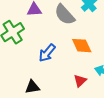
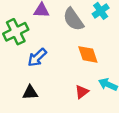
blue arrow: (47, 53) -> (37, 57), moved

